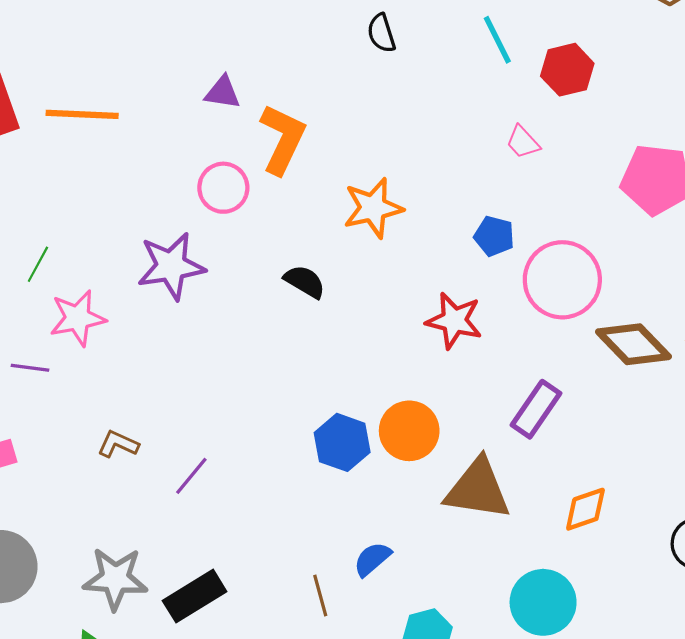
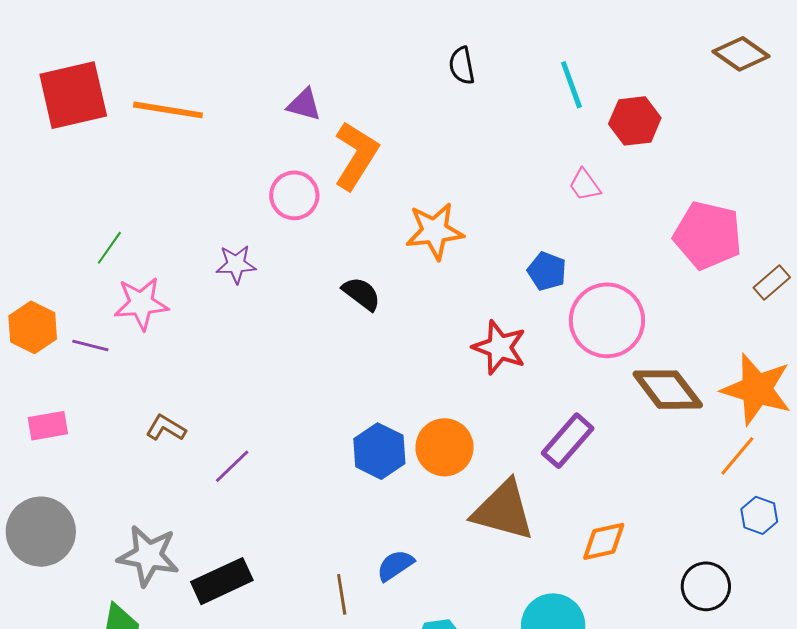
purple star: (171, 266) -> (236, 264), size x0.6

